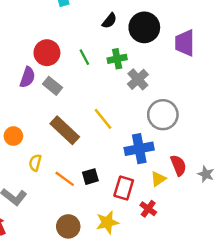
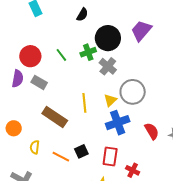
black semicircle: (109, 21) -> (82, 15), moved
black circle: (144, 27) -> (108, 38), moved
purple trapezoid: (185, 43) -> (141, 31), turned 50
yellow line: (103, 119) -> (84, 103), turned 42
yellow triangle: (158, 179) -> (110, 100), moved

